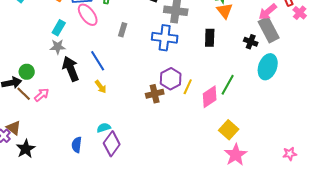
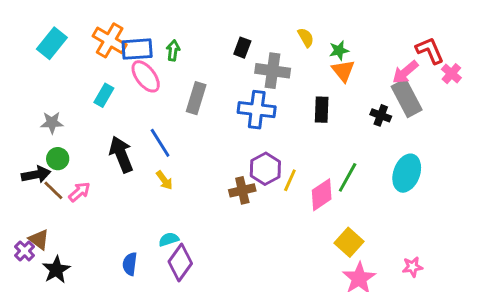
gray rectangle: (123, 30) -> (196, 98), size x1.5
gray star: (58, 47) -> (52, 123), moved
cyan ellipse: (268, 67) -> (407, 173), moved
pink star: (290, 154) -> (412, 267), moved

